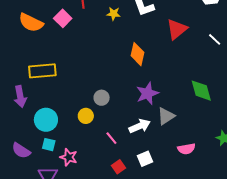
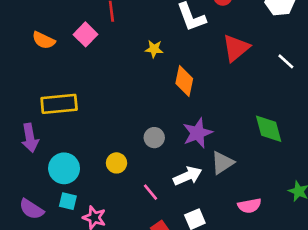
yellow star: (114, 14) -> (154, 49), moved
orange semicircle: (31, 23) -> (44, 40), size x0.7
gray circle: (102, 98) -> (154, 138), moved

